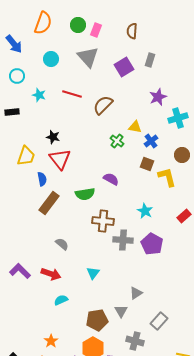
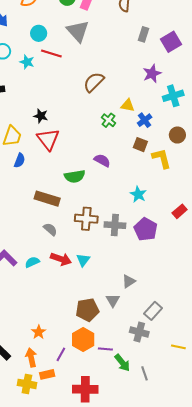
purple square: (124, 67) -> (171, 42), moved
red line: (72, 94) -> (51, 53), moved
cyan star: (39, 95) -> (27, 62), moved
blue semicircle: (42, 179) -> (20, 160), moved, turned 32
brown rectangle: (49, 203) -> (47, 199), moved, turned 70
red rectangle: (184, 216) -> (180, 211), moved
brown cross: (103, 221) -> (86, 219), moved
red arrow: (51, 274) -> (61, 259), moved
cyan semicircle: (61, 300) -> (32, 262), moved
gray cross: (135, 341) -> (139, 332), moved

